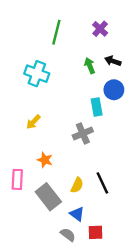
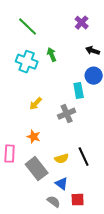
green line: (56, 32) -> (28, 27), moved, turned -60
green arrow: (90, 66) -> (52, 55), moved
yellow arrow: (33, 122) -> (36, 104), moved
yellow semicircle: (77, 185) -> (62, 159), turned 48

